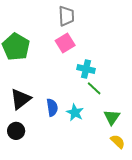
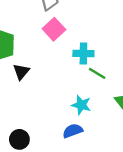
black triangle: (21, 99) -> (21, 72), moved, size x0.7
blue semicircle: (52, 107) -> (73, 131), moved, turned -90

